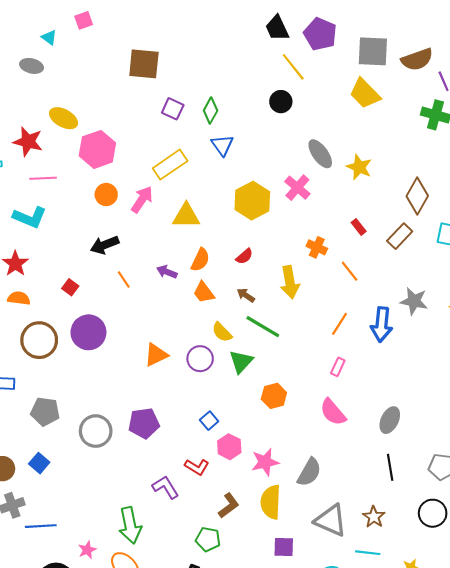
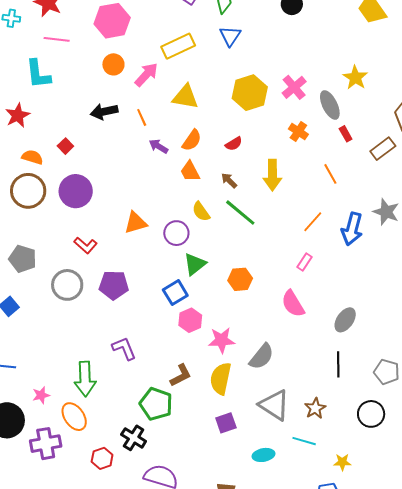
gray ellipse: (320, 154) -> (330, 105), moved
cyan L-shape: (30, 217) -> (38, 74), turned 52
orange cross: (317, 247) -> (298, 132), moved
orange line: (124, 279) -> (142, 117), moved
orange semicircle: (19, 298) -> (32, 157), moved
green triangle: (241, 361) -> (195, 264), moved
blue square: (209, 421) -> (175, 293), size x1.4
red L-shape: (197, 467) -> (85, 245), moved
green pentagon: (208, 539) -> (156, 404), size x1.4
purple square: (284, 547) -> (226, 423), turned -30

